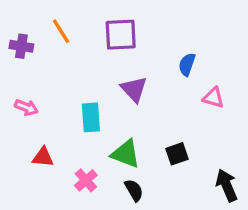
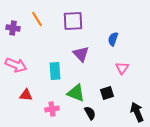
pink triangle: (213, 98) -> (122, 68), moved, turned 48
pink arrow: (26, 107) -> (16, 65), size x1.5
pink cross: (86, 180) -> (52, 109), turned 32
black semicircle: (134, 190) -> (90, 113), moved

